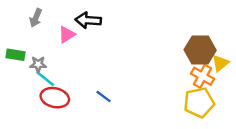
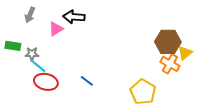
yellow pentagon: (199, 102) -> (143, 92), moved, turned -30

